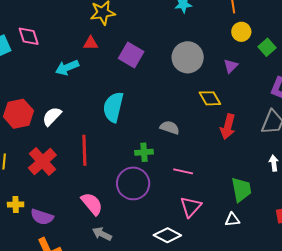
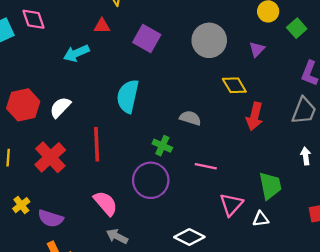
green cross: (144, 152) -> (162, 146), turned 30
yellow cross: (16, 204) -> (21, 205), turned -35
pink triangle: (191, 207) -> (231, 204), moved

